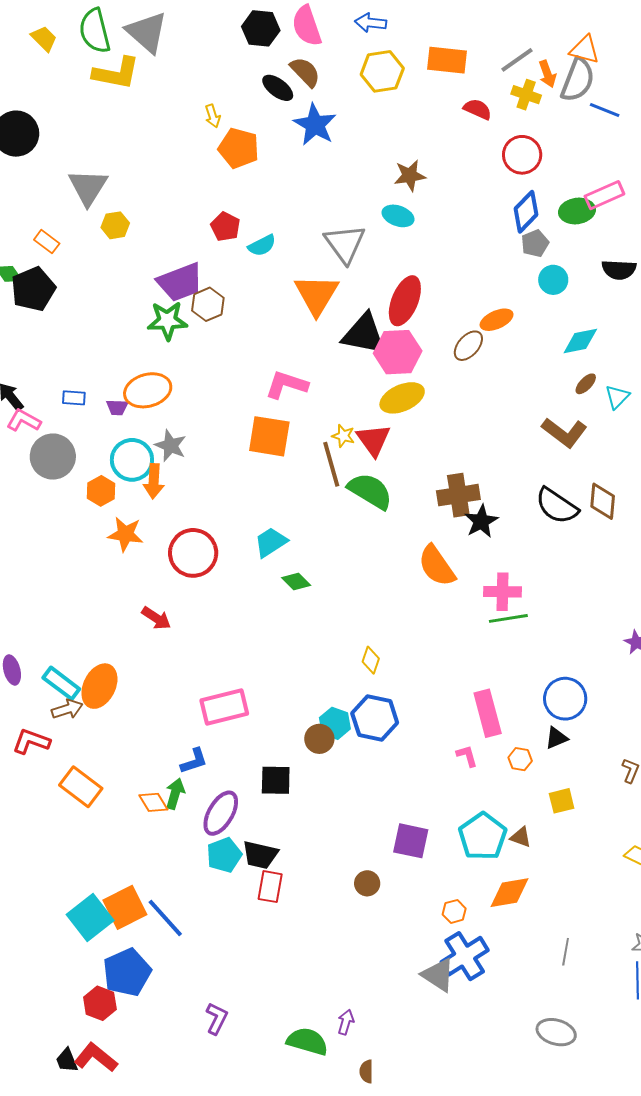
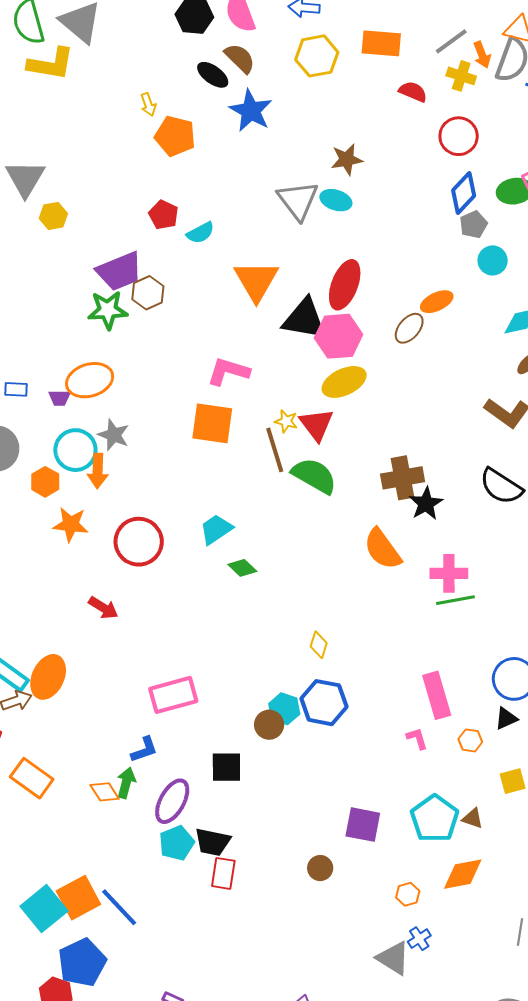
gray triangle: (345, 244) -> (298, 200), moved
blue cross: (465, 956) -> (419, 939), size x0.5

